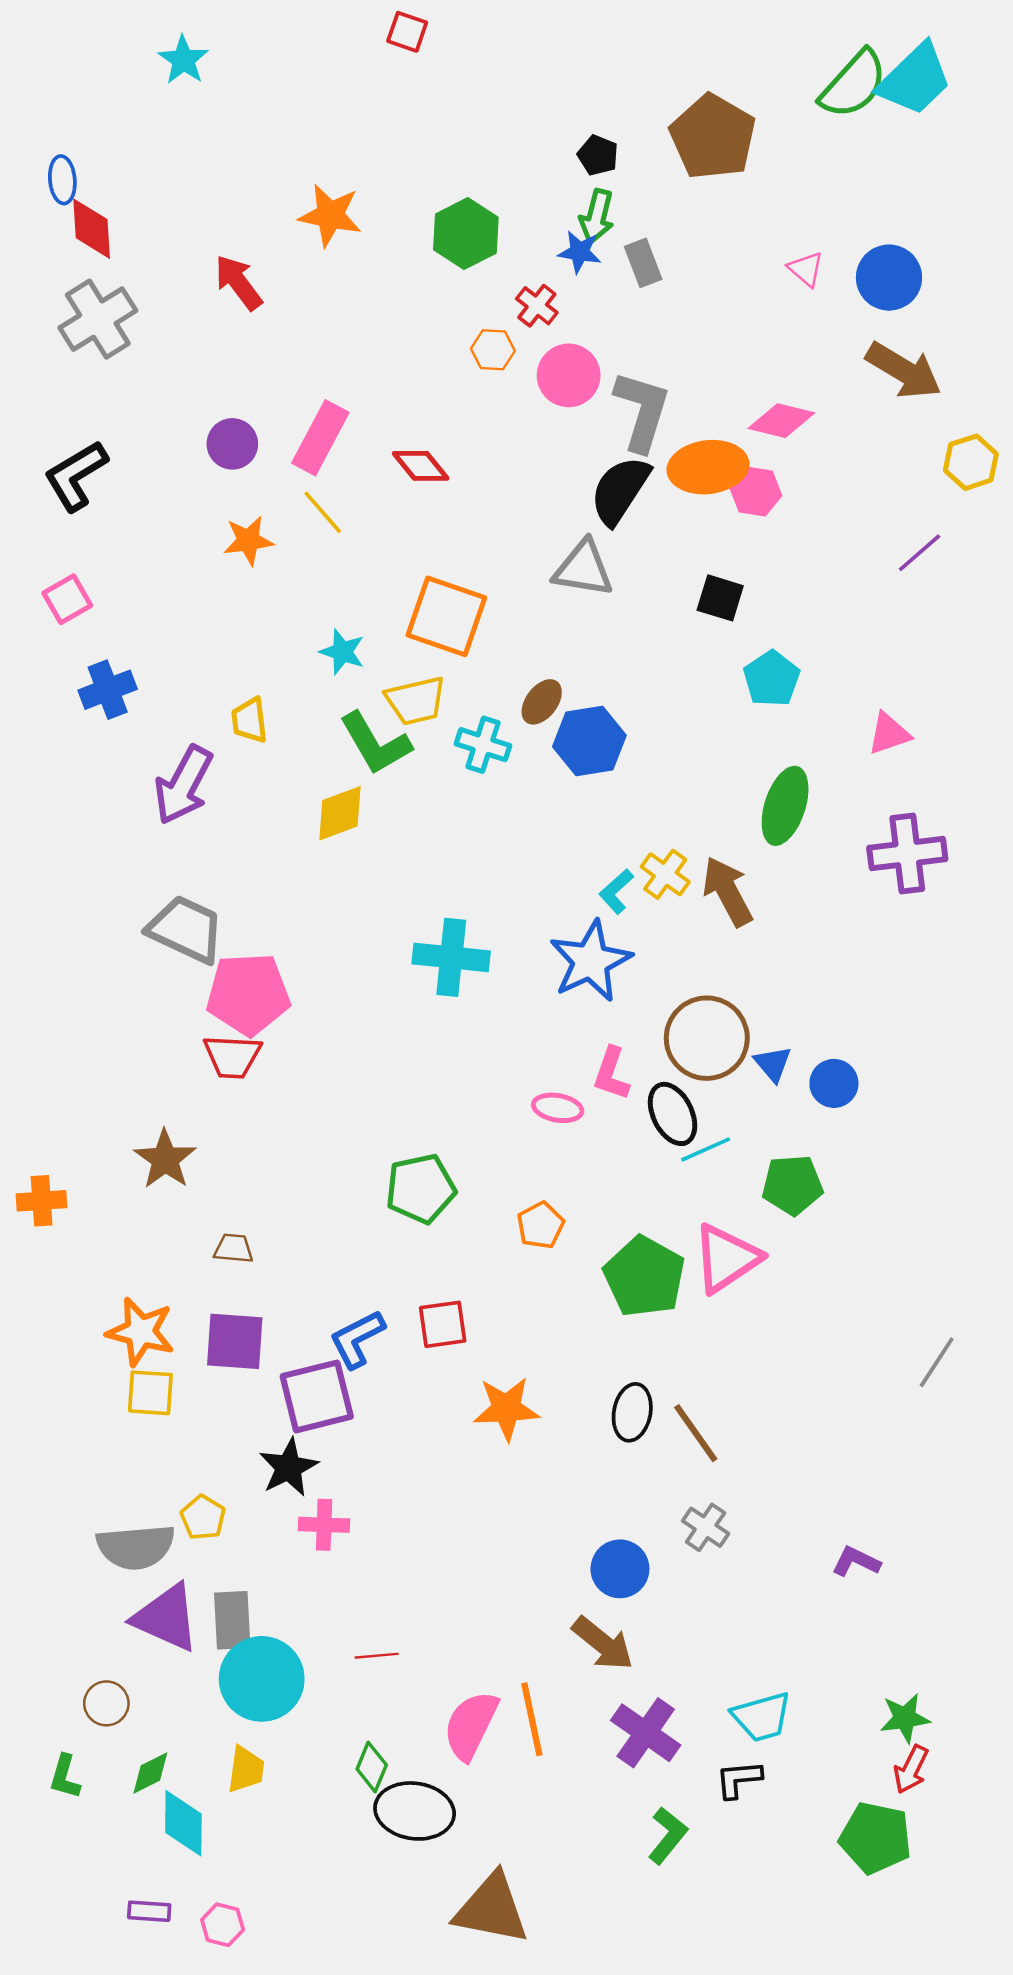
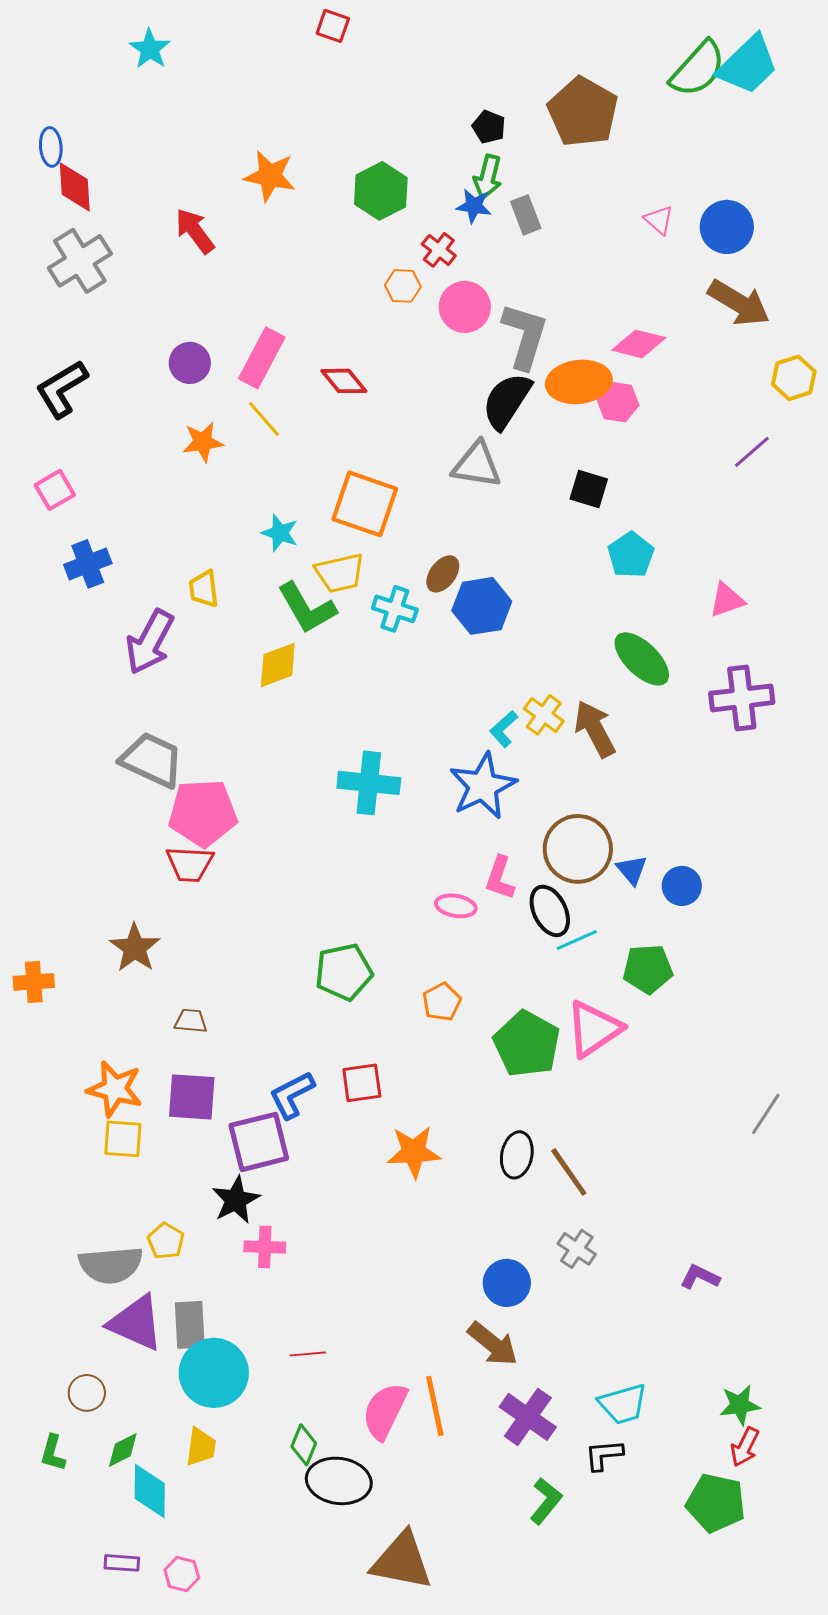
green ellipse: (785, 806) -> (642, 659), turned -64

